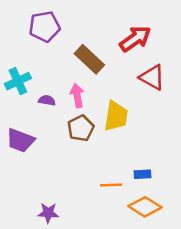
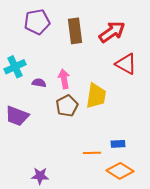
brown rectangle: (89, 59) -> (75, 31), moved, turned 40

